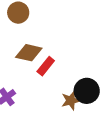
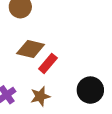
brown star: (71, 100) -> (40, 96), moved

